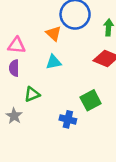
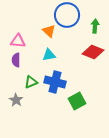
green square: (91, 100) -> (77, 101), moved
blue cross: (68, 119) -> (55, 82), moved, size x1.5

